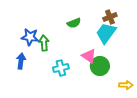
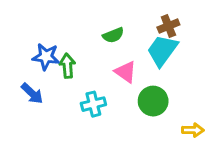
pink triangle: (89, 56) -> (126, 72), moved
blue arrow: (21, 61) -> (32, 93), turned 126

